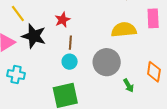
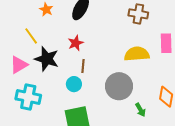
cyan circle: (70, 62) -> (74, 84), moved
cyan cross: (16, 75) -> (28, 97), size x1.4

